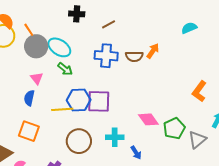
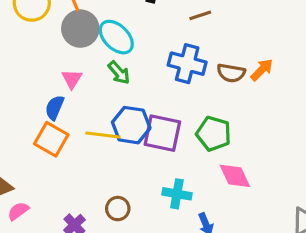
green pentagon: (174, 128) -> (214, 134), moved, turned 30
orange square: (29, 131) -> (51, 139), moved
brown circle: (79, 141) -> (118, 209), moved, size x0.6

